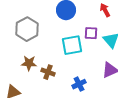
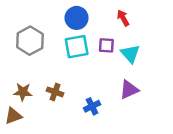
cyan square: (72, 45) -> (77, 47), moved
brown star: (29, 63) -> (23, 92), moved

